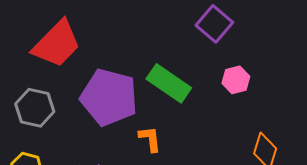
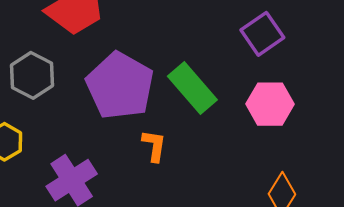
pink hexagon: (236, 80) -> (270, 104), size x1.4

